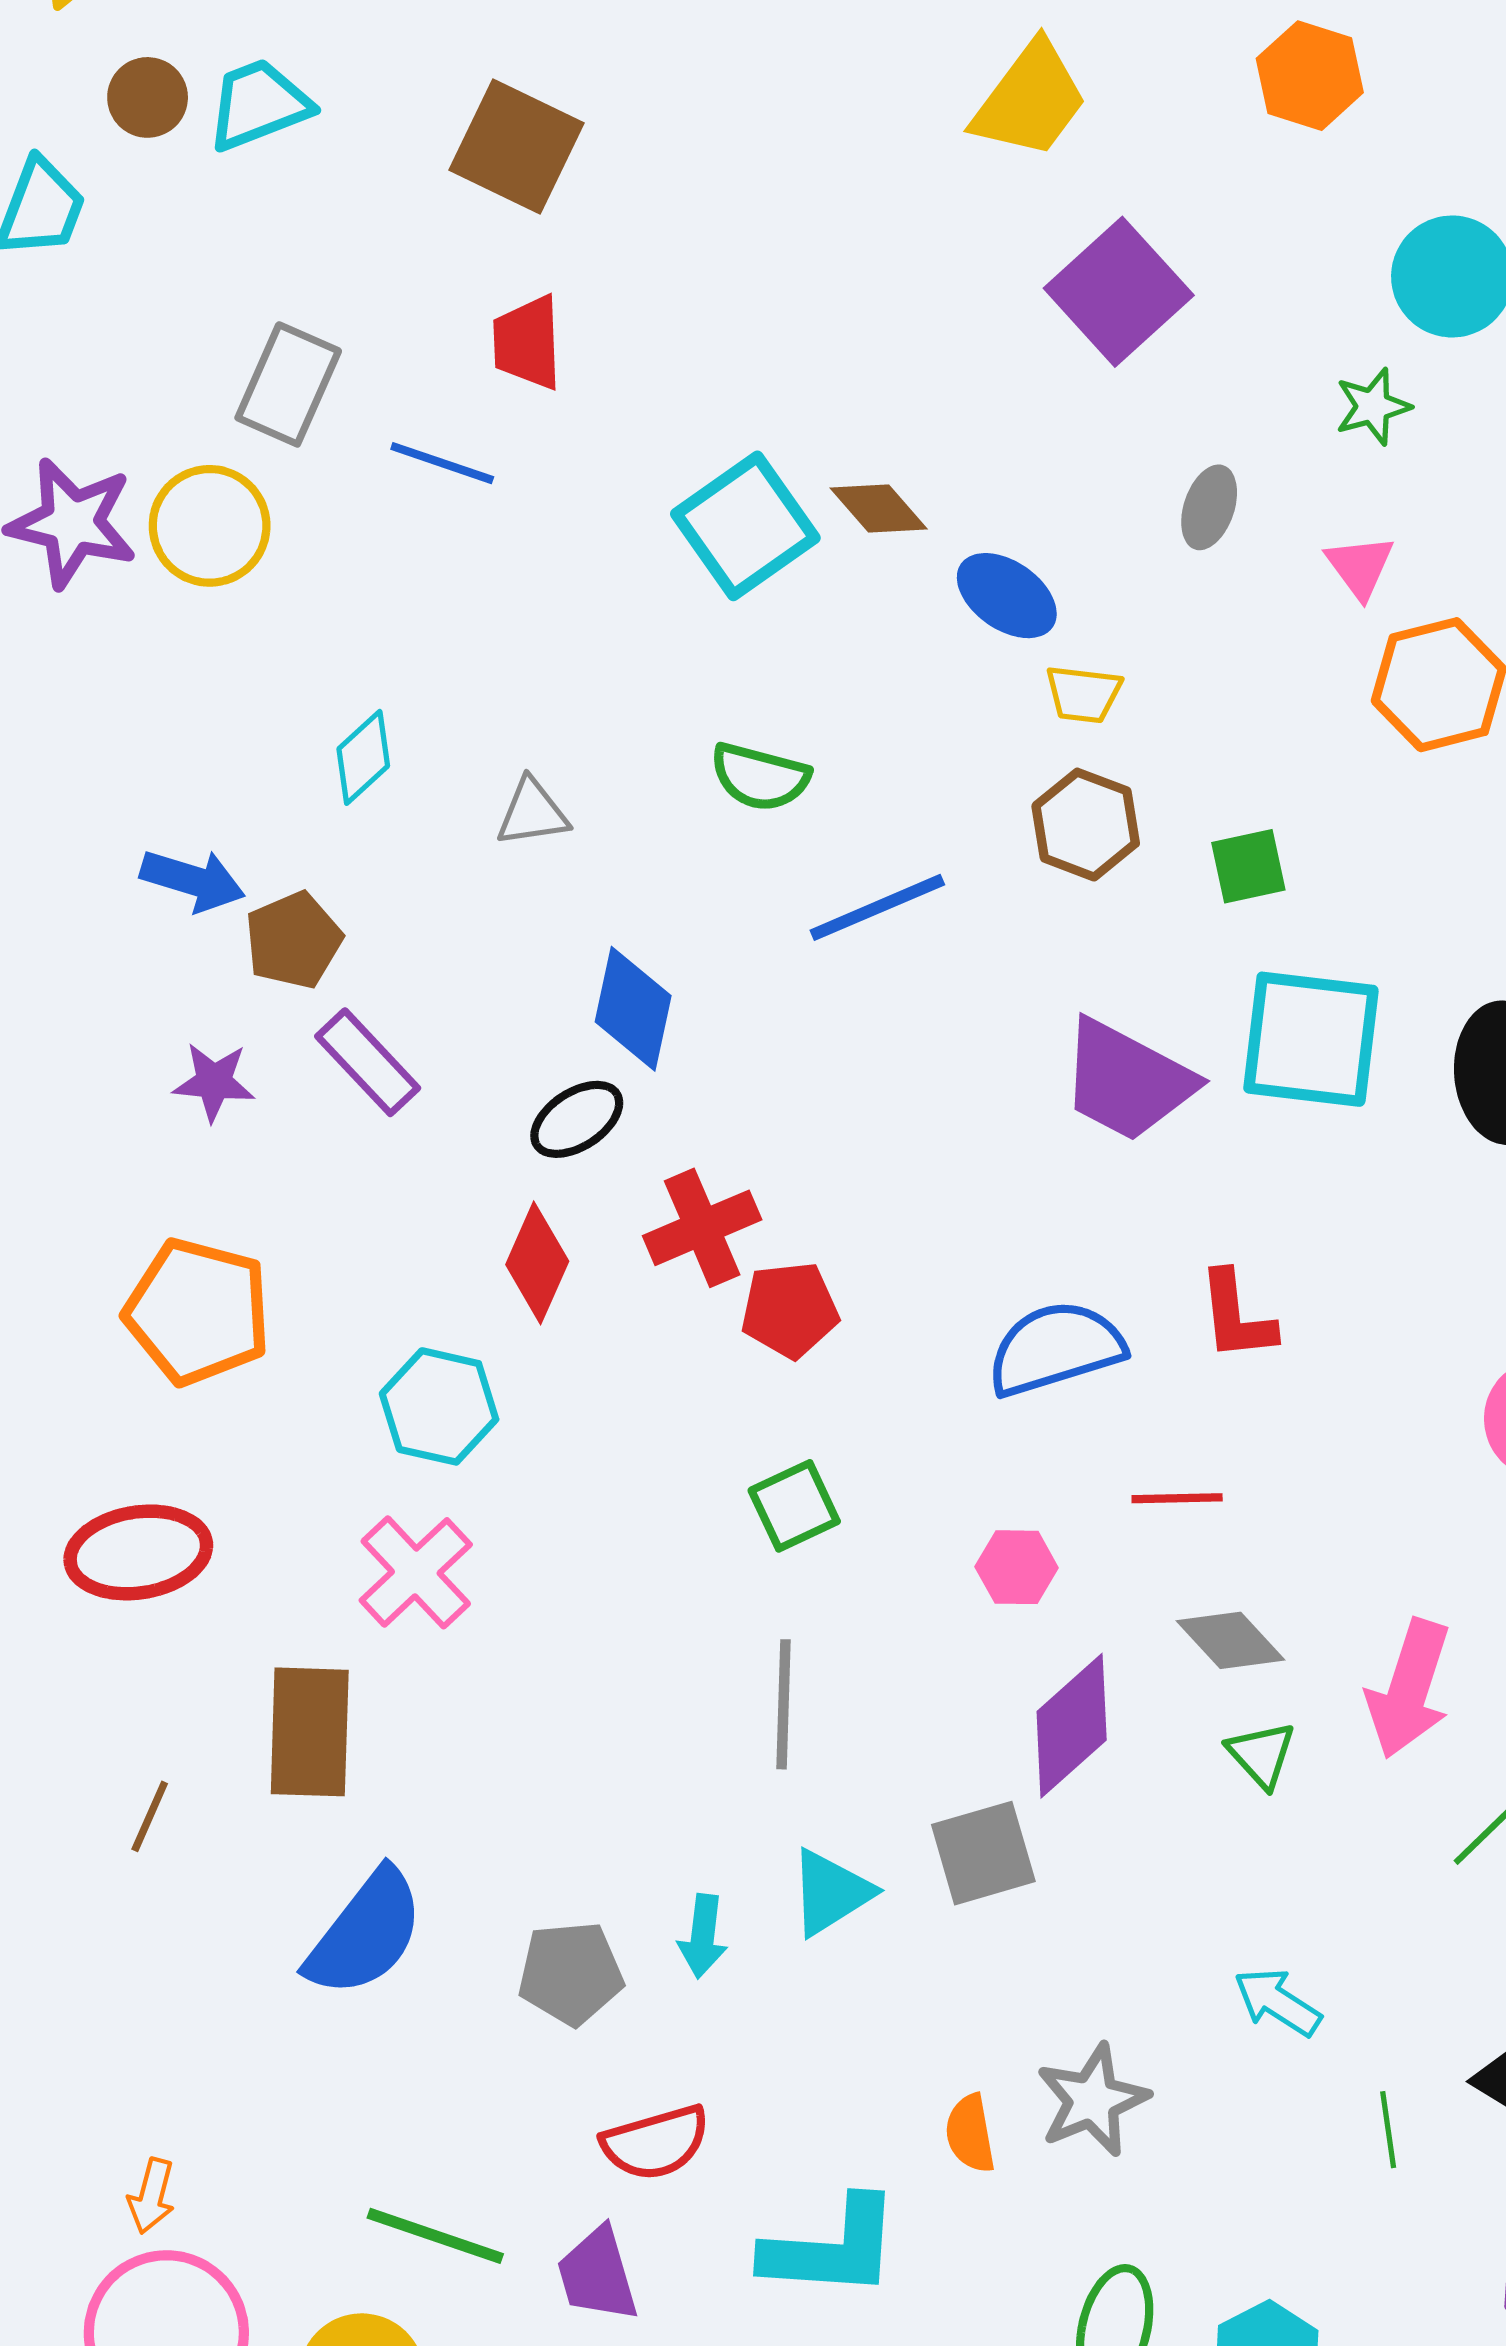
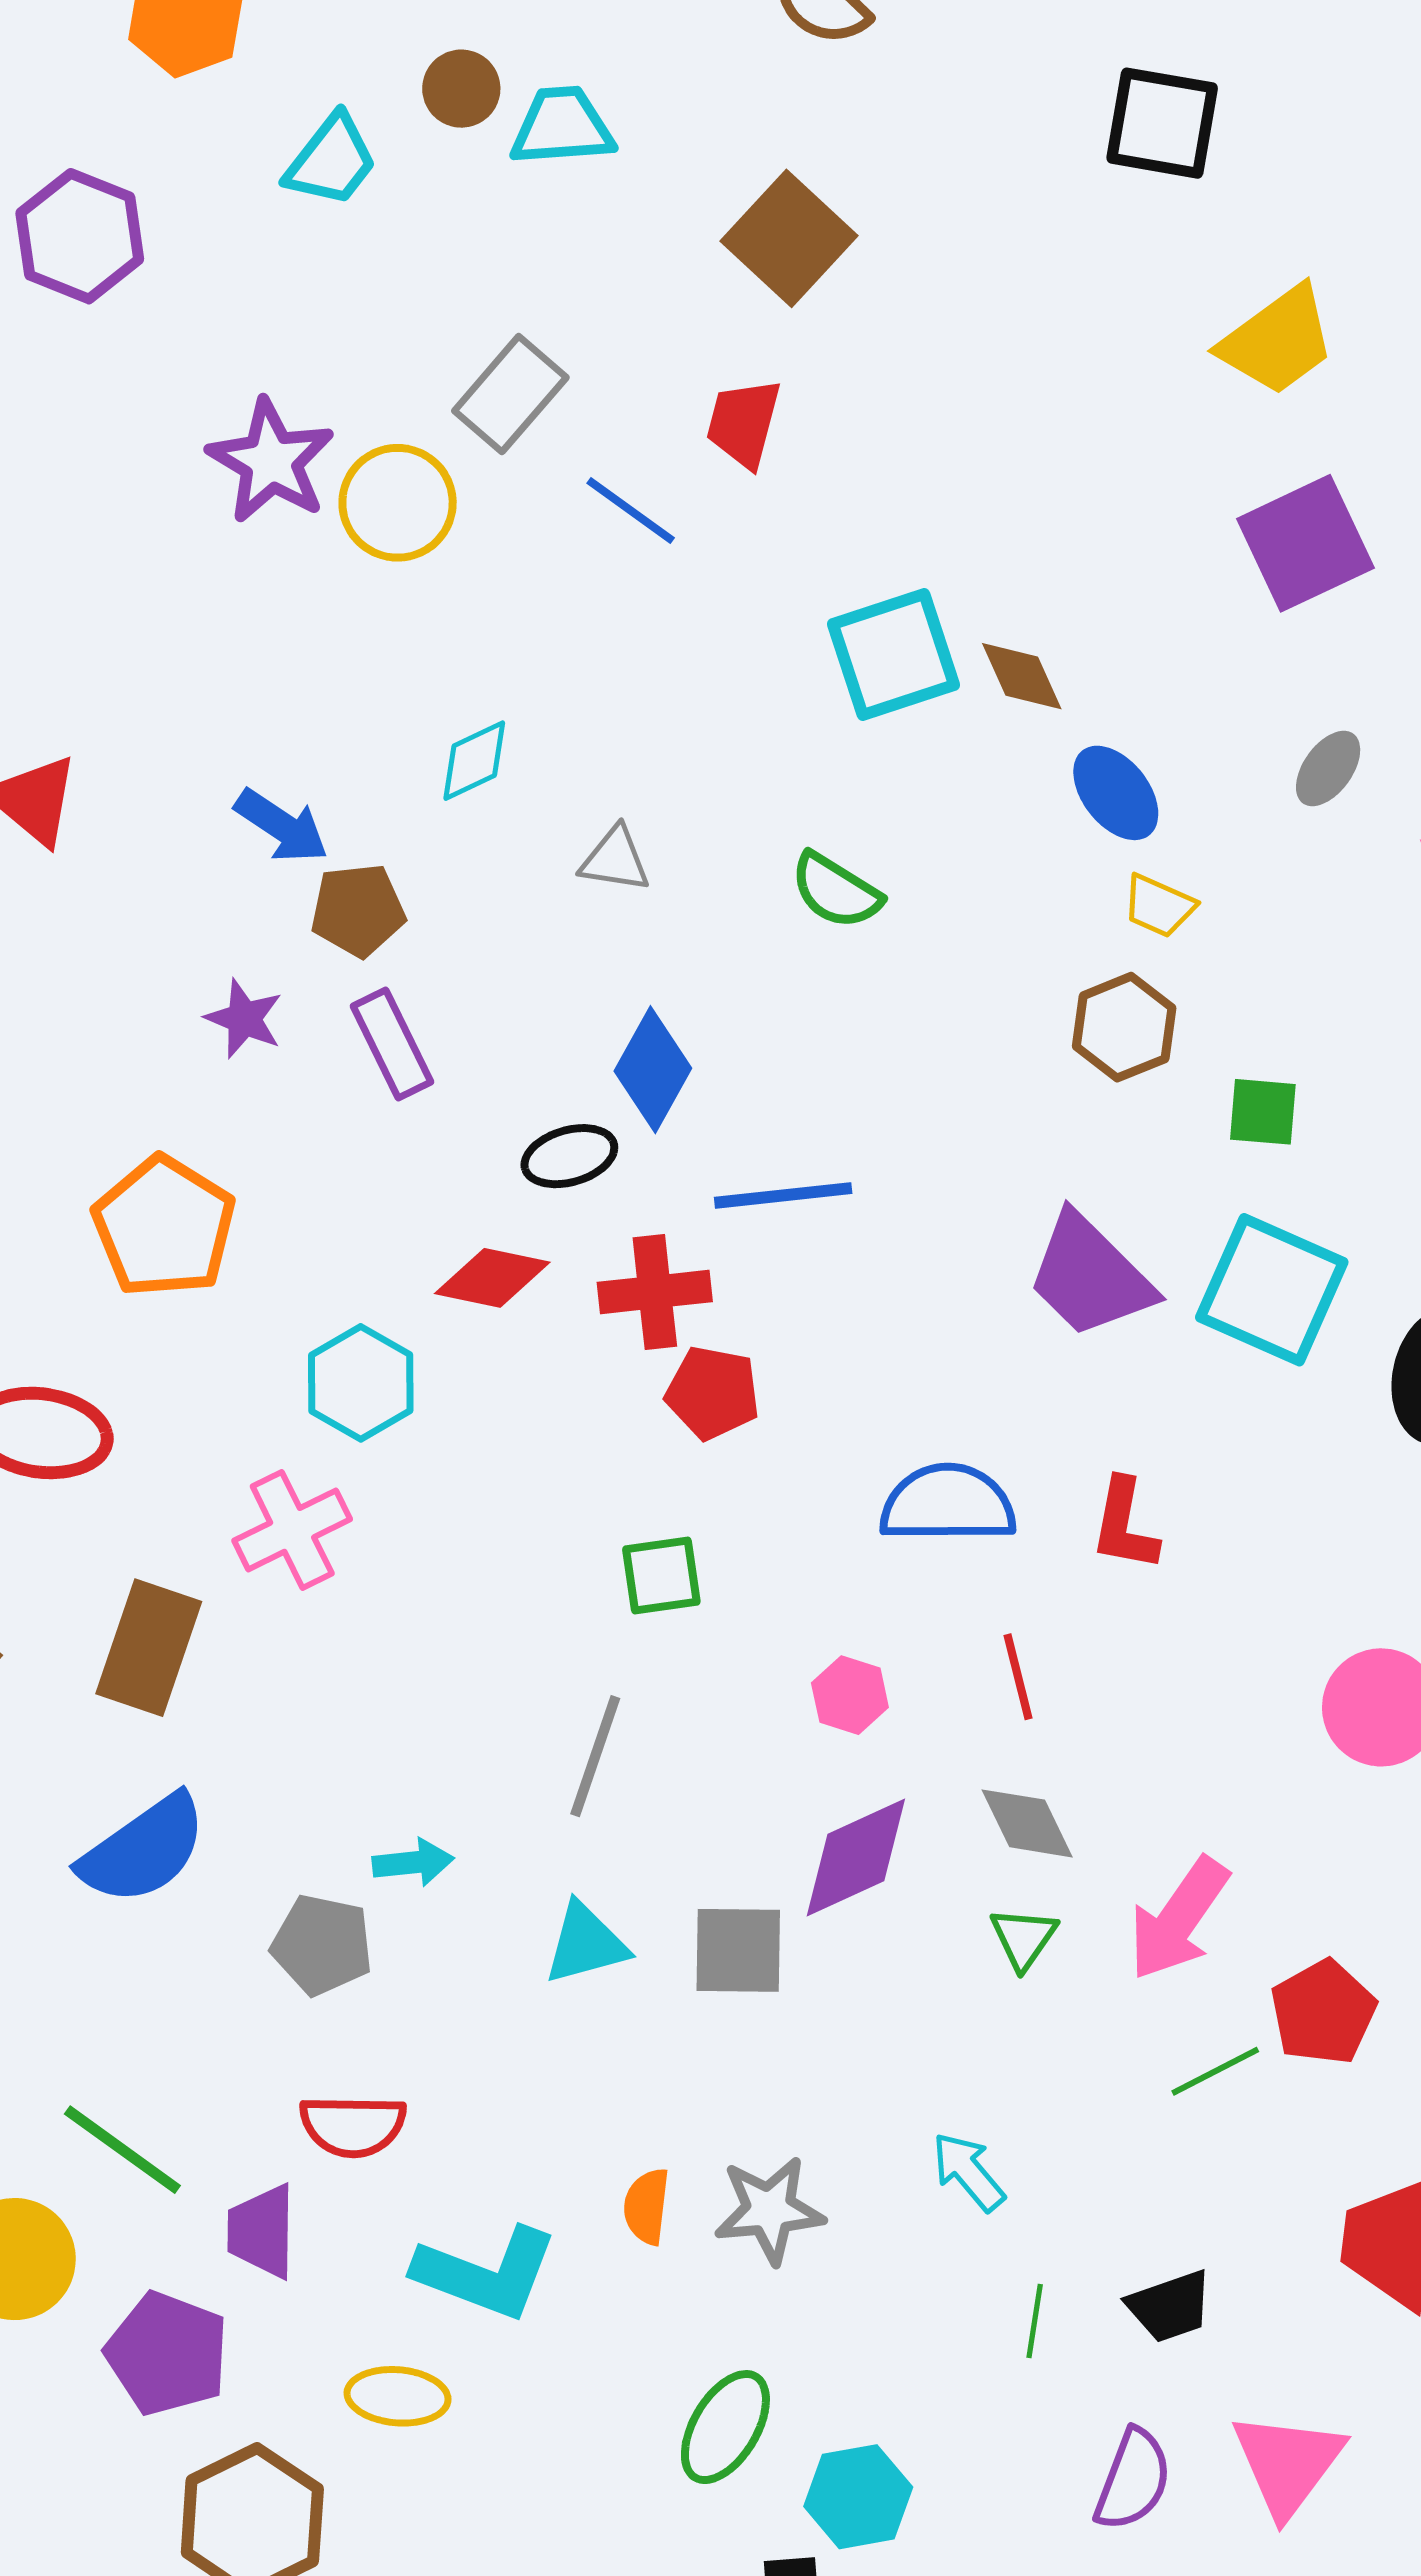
blue line: (877, 907) -> (783, 1195), moved
red diamond: (537, 1263) -> (492, 1278), turned 61
red line: (1177, 1498) -> (1018, 1677), turned 60
cyan arrow: (703, 1936) -> (413, 1862), moved, turned -120

